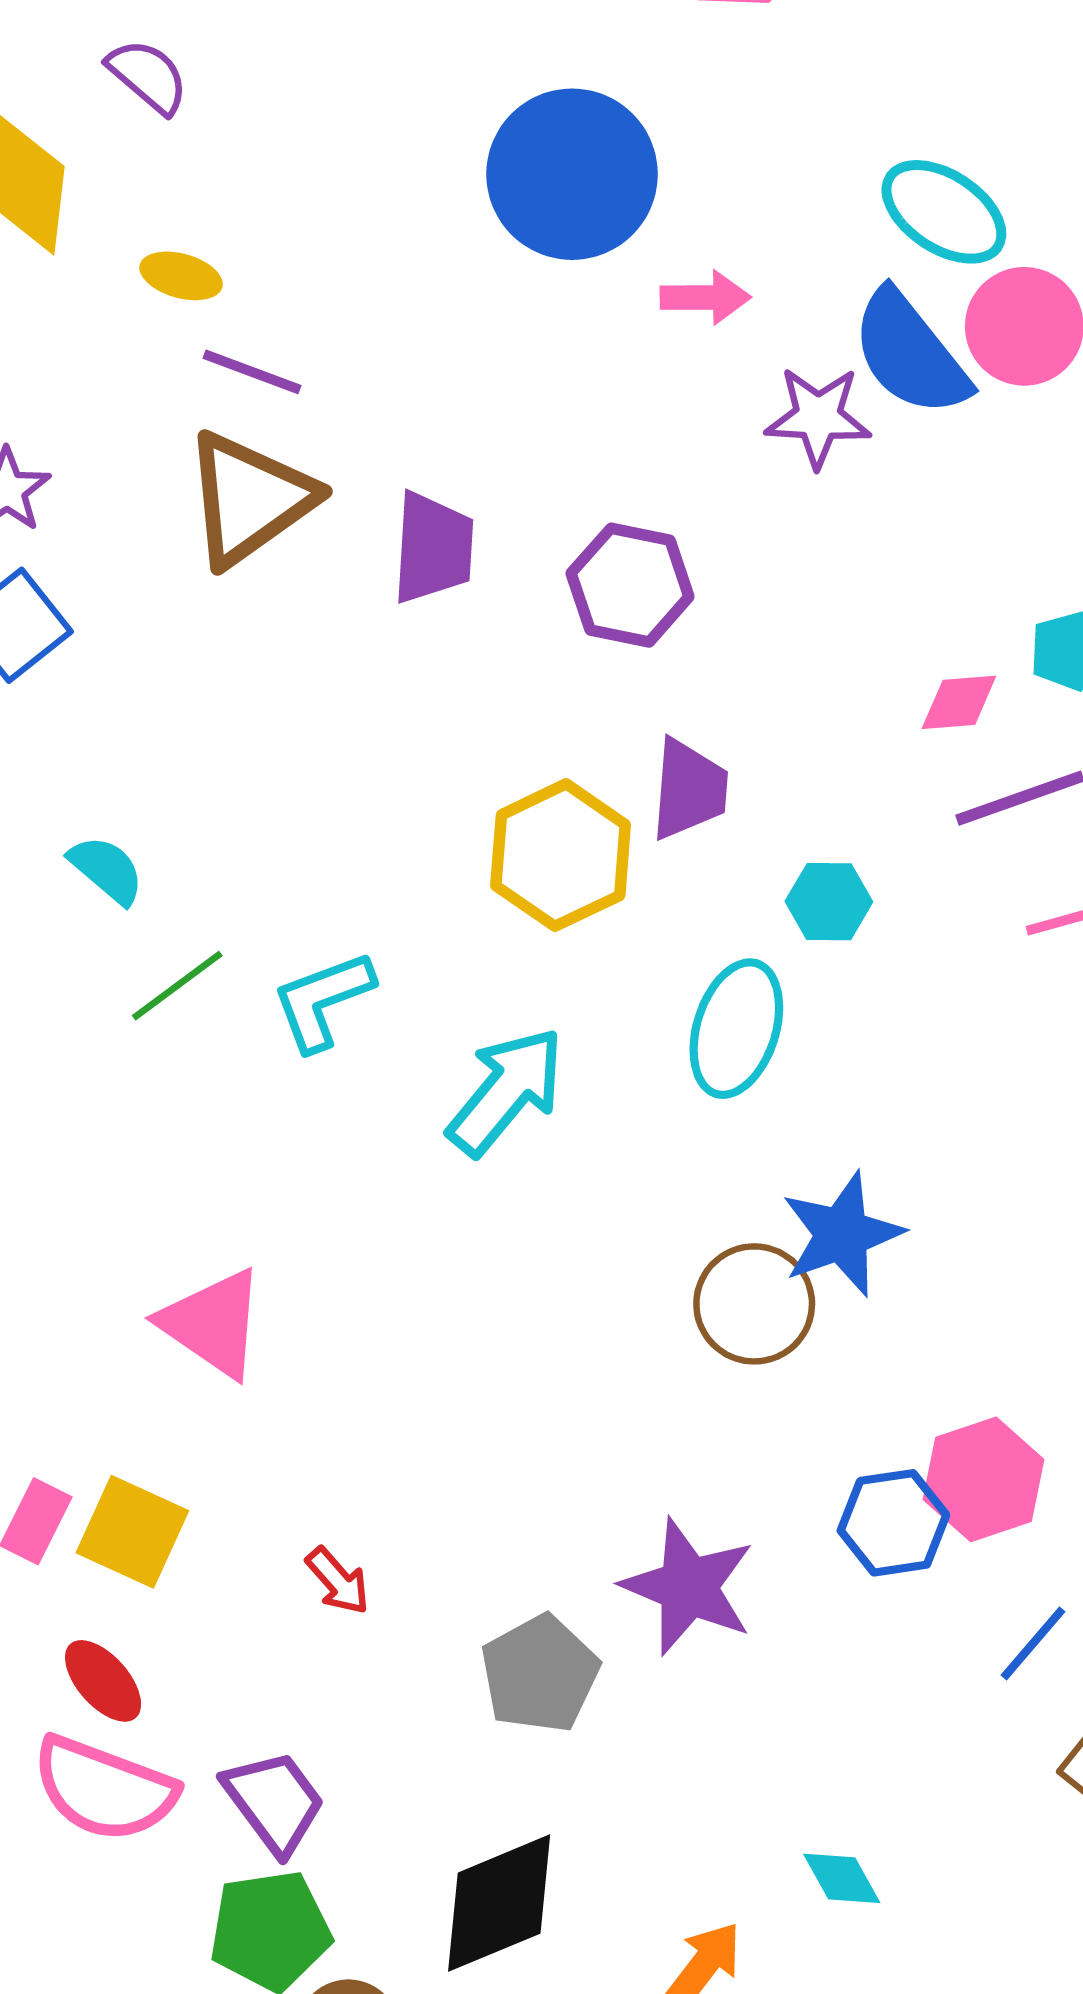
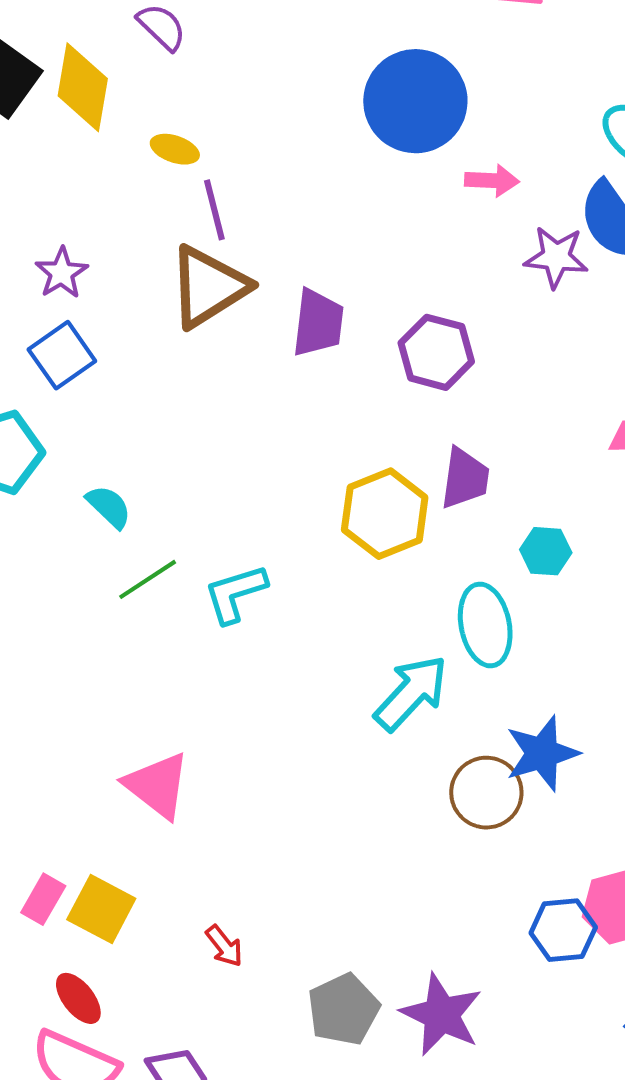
purple line: (252, 372) -> (214, 210), turned 52
cyan ellipse: (736, 1029) -> (485, 625), turned -32
cyan arrow: (506, 1091) -> (411, 693), moved
purple star: (688, 1587) -> (441, 1015), moved

